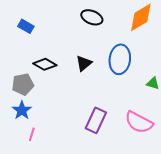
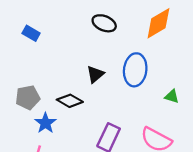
black diamond: (45, 64) -> (70, 101), moved
blue star: (22, 110) -> (45, 123), moved

